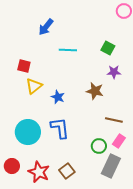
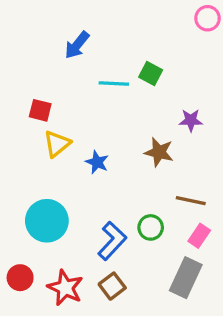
green square: (108, 48) -> (151, 73), moved
blue L-shape: (60, 128) -> (112, 241), moved, turned 50
green circle: (99, 146) -> (151, 227), moved

